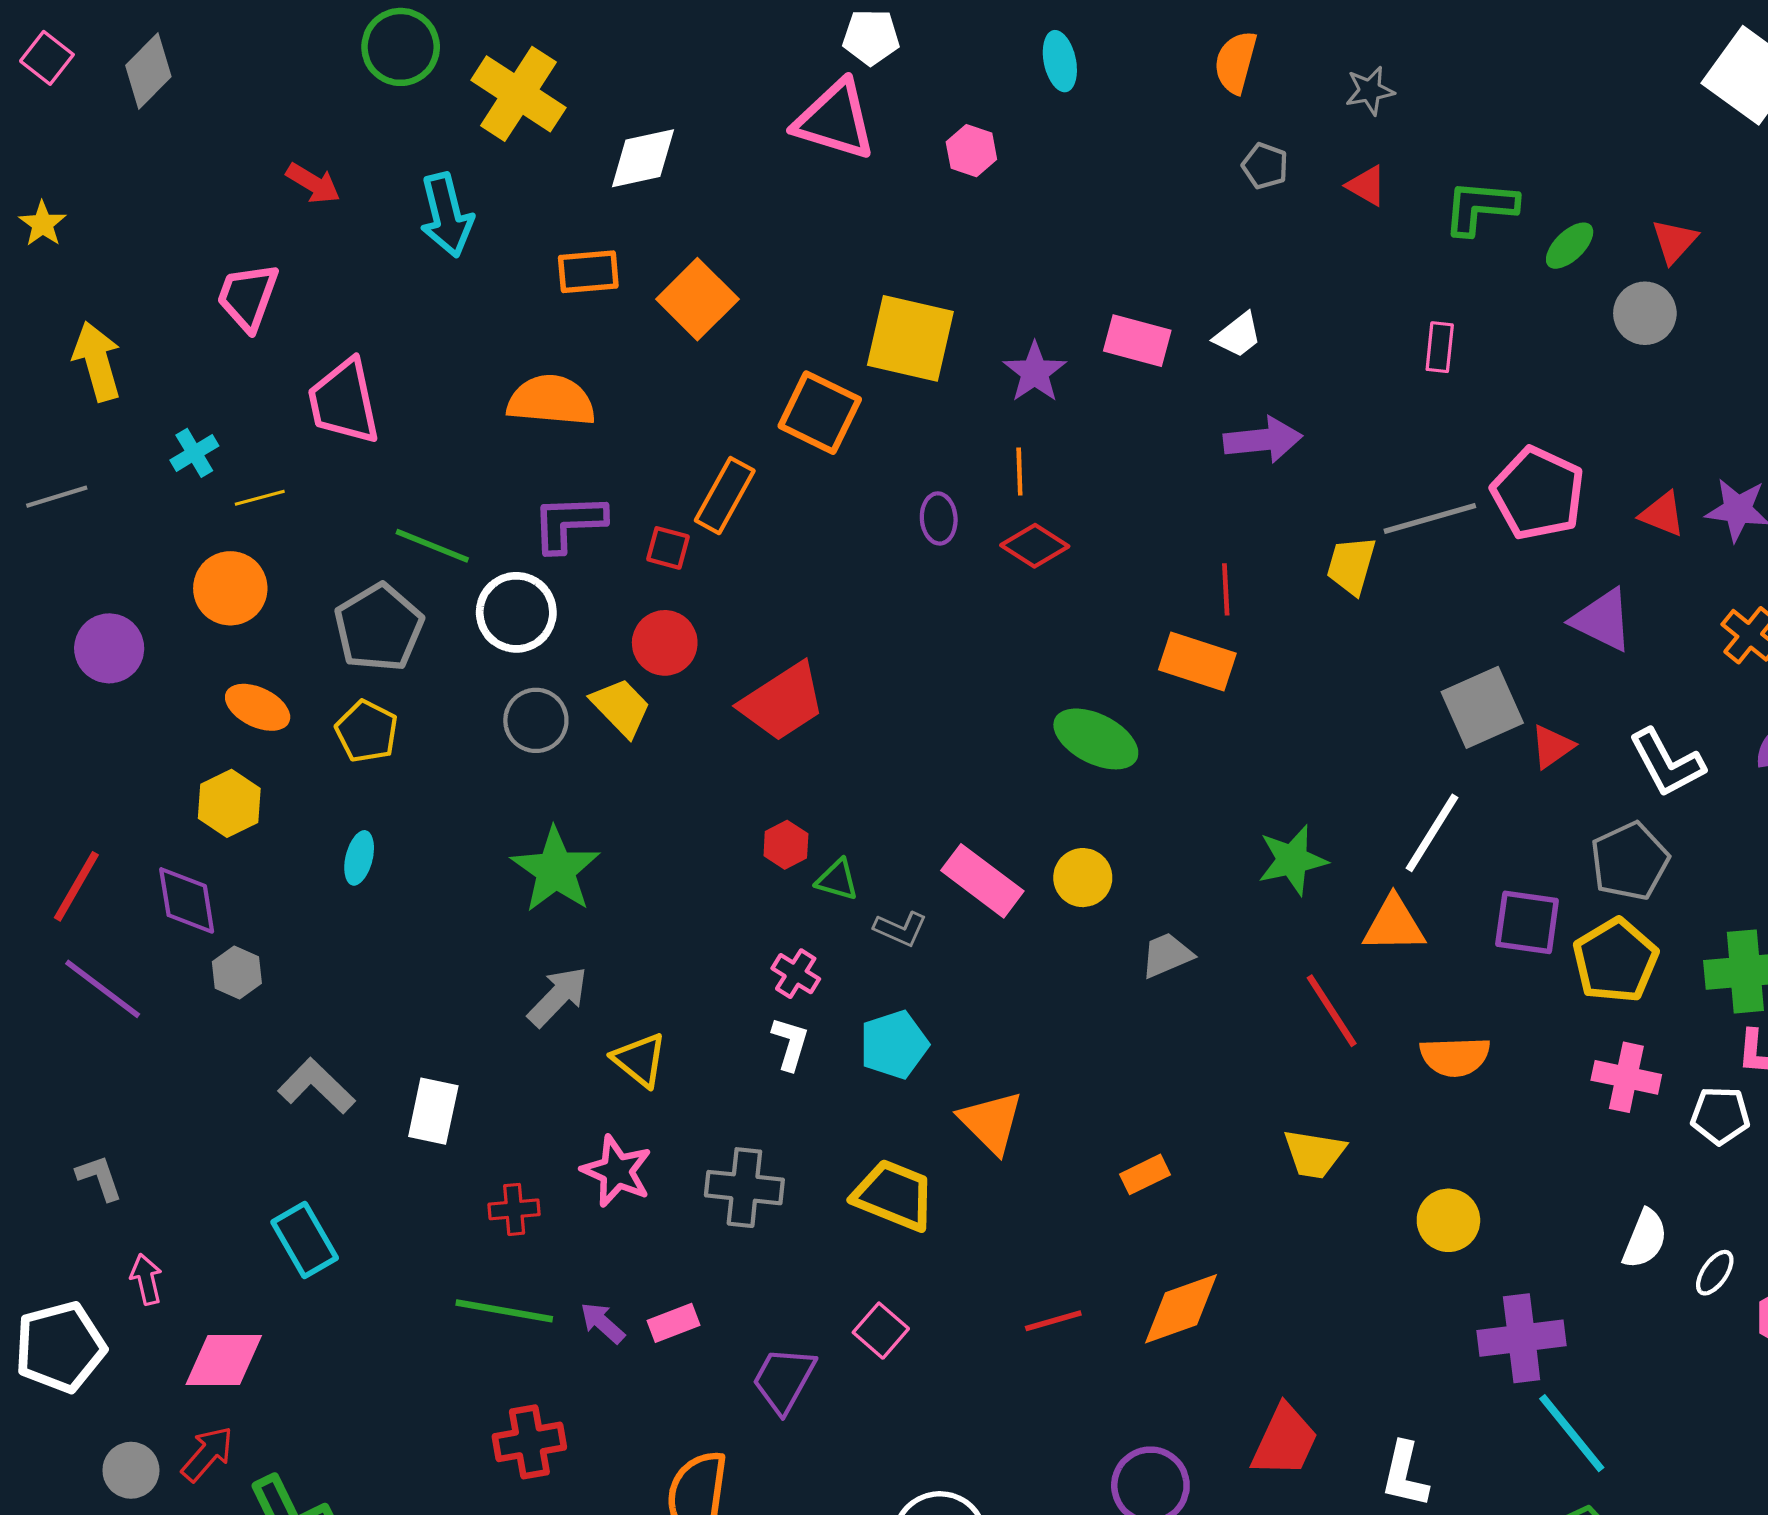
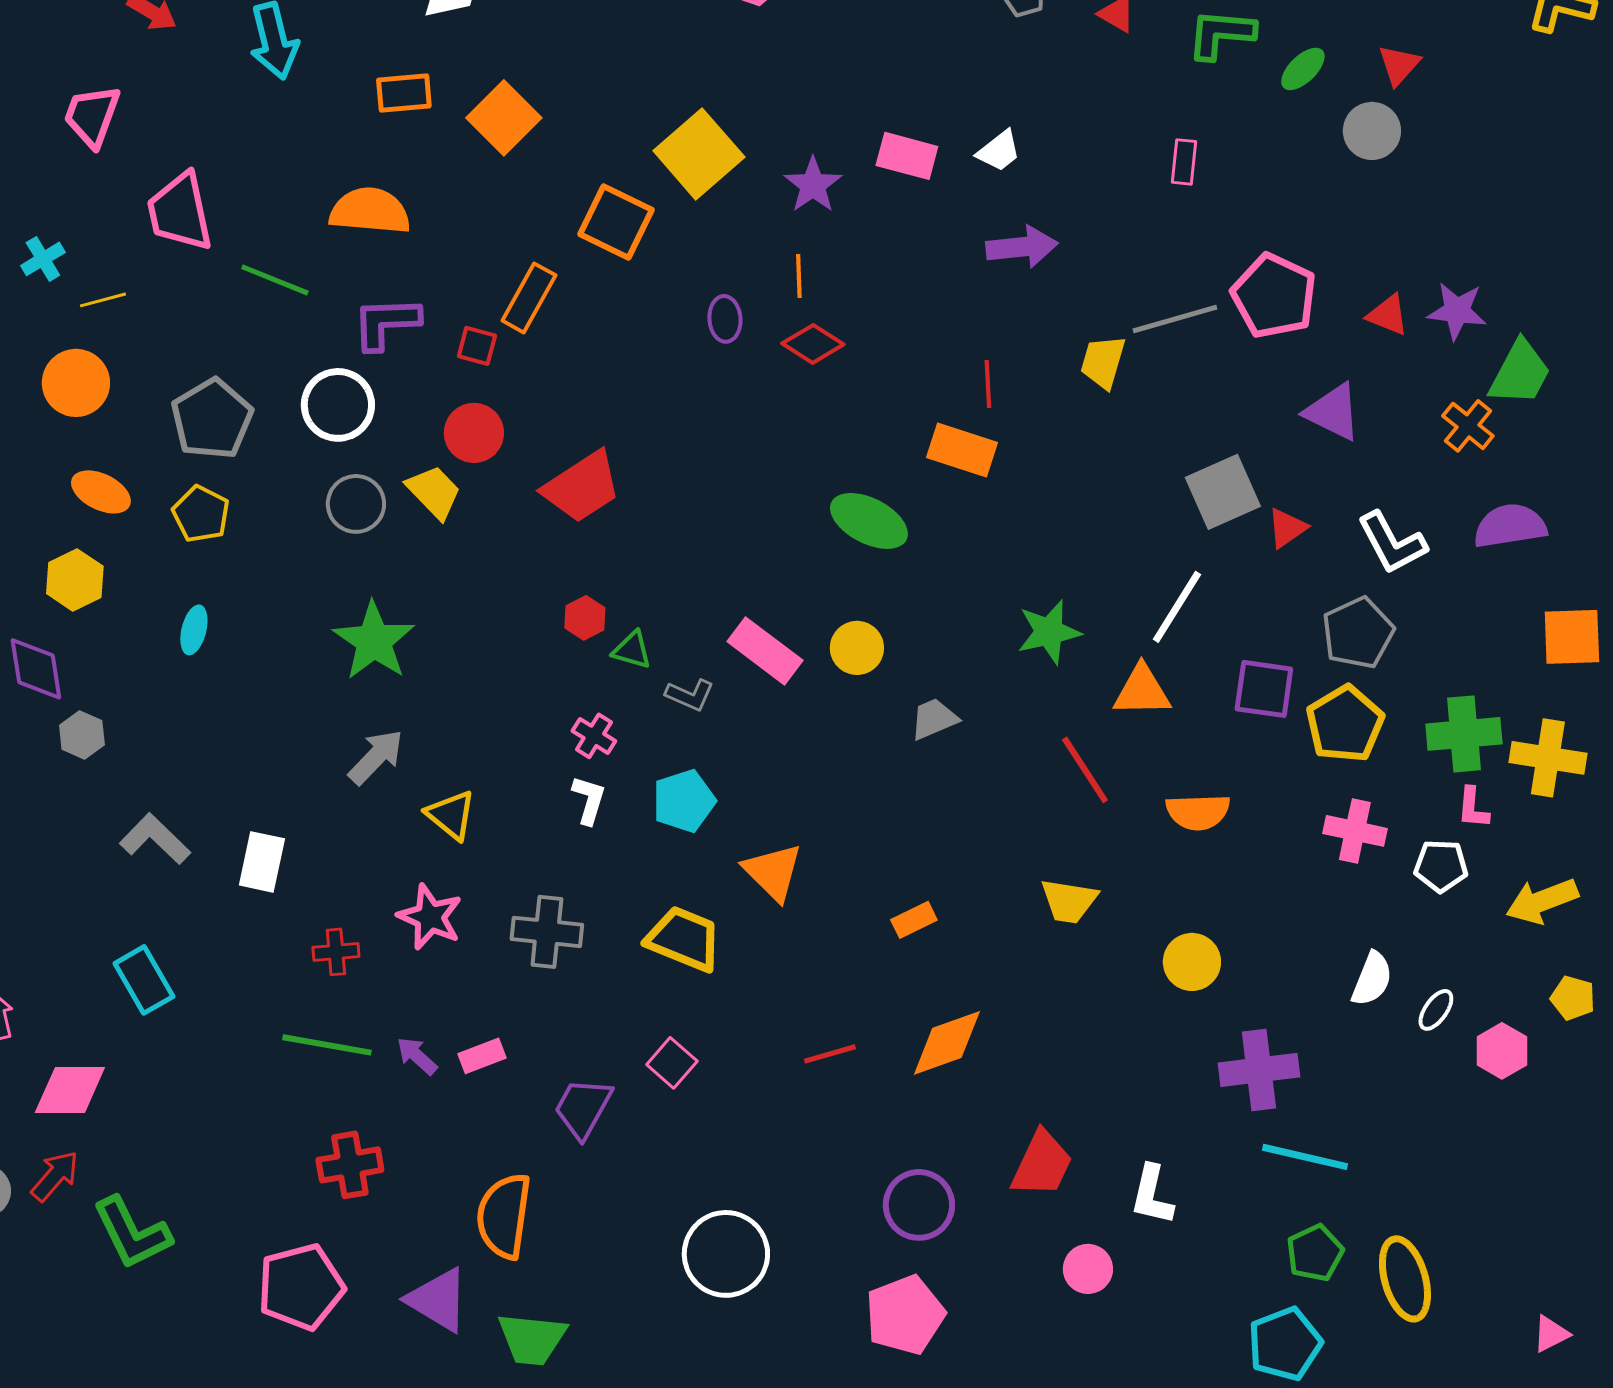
yellow square: (910, 338) -> (699, 154), turned 36
green line: (432, 546) -> (275, 280), moved
cyan line: (1572, 1433) -> (1305, 1157), turned -38

